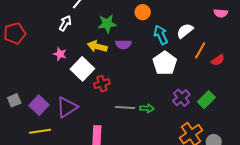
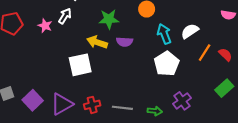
pink star: (60, 54) -> (45, 26), moved
red semicircle: (218, 60) -> (225, 55), moved, turned -104
white square: (82, 69) -> (80, 65), turned 30
red cross: (102, 84) -> (92, 105), moved
green rectangle: (206, 100) -> (224, 88), moved
green arrow: (147, 108) -> (155, 111), moved

